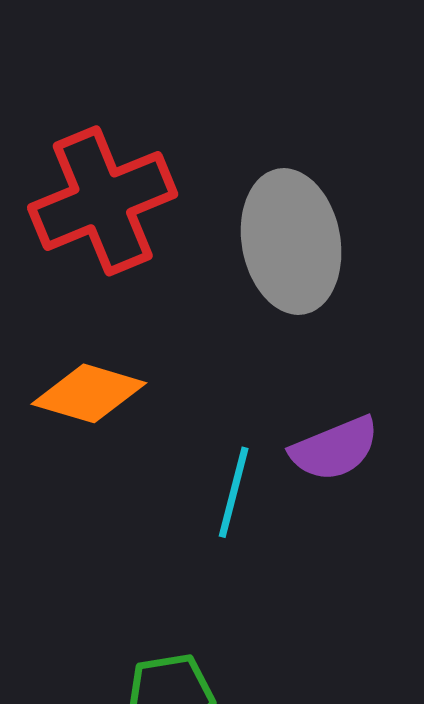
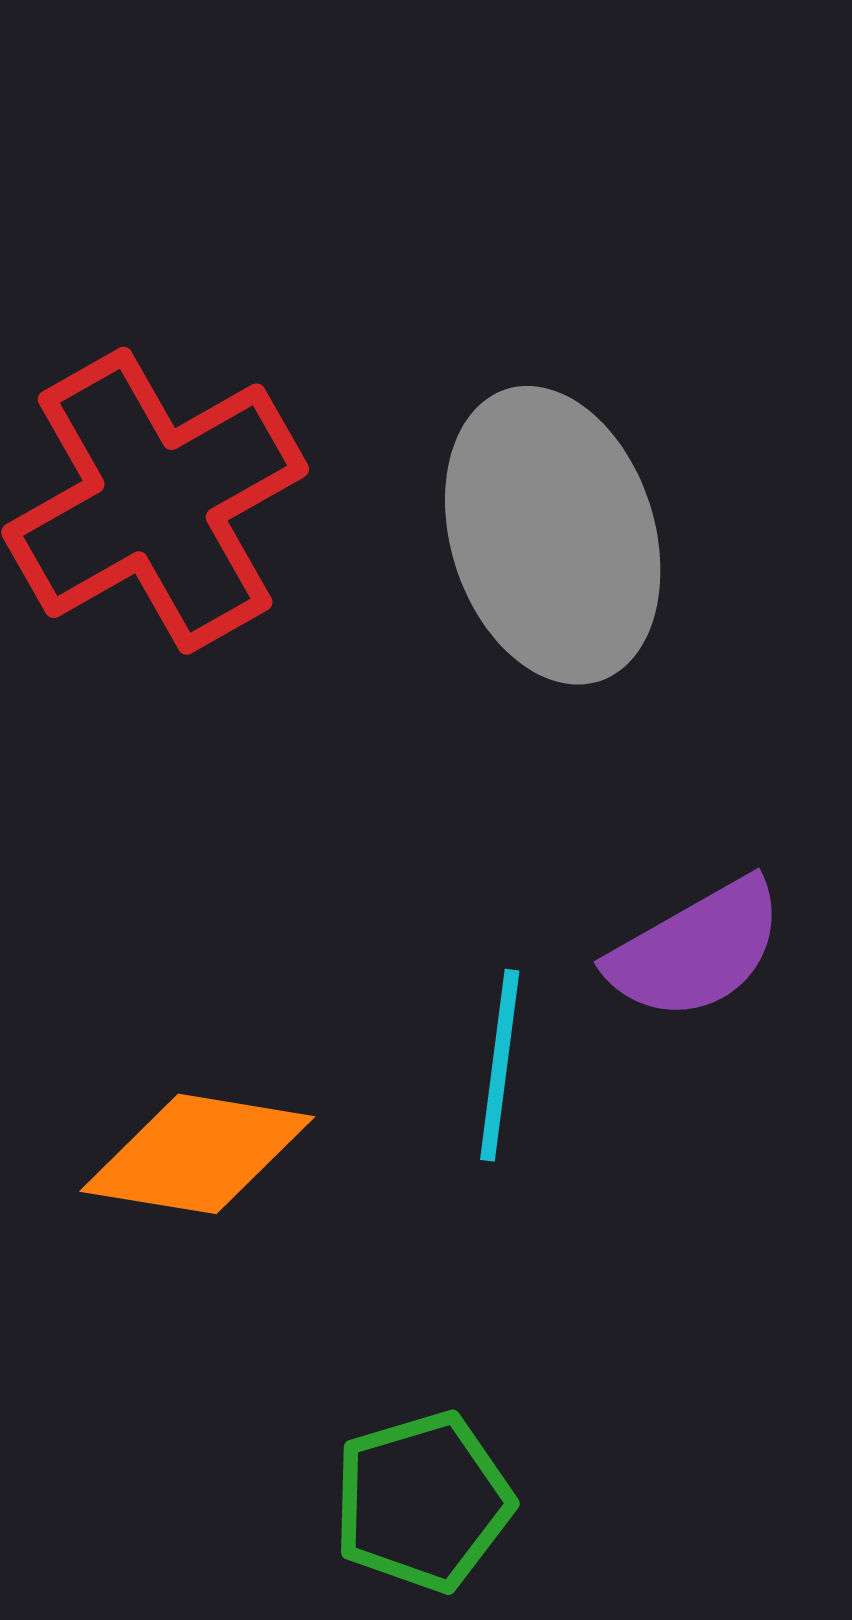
orange diamond: (89, 393) -> (197, 1154), moved

